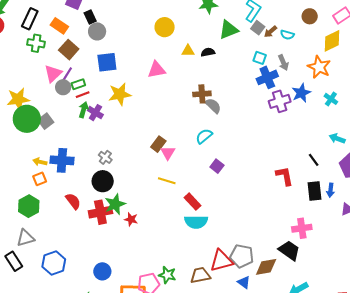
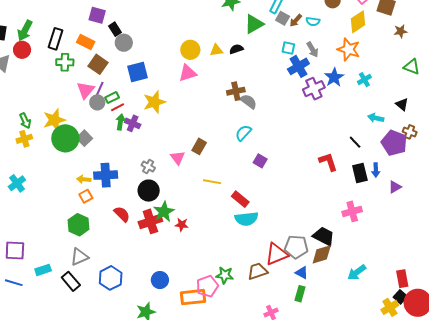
yellow circle: (165, 27) -> (190, 50), moved
cyan cross: (331, 99) -> (364, 80), turned 32
pink triangle: (168, 153) -> (178, 158), moved
black trapezoid: (289, 250) -> (324, 236), moved

